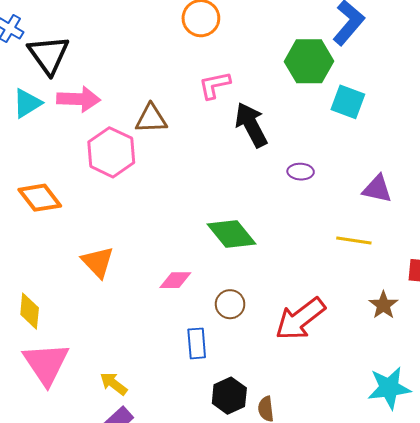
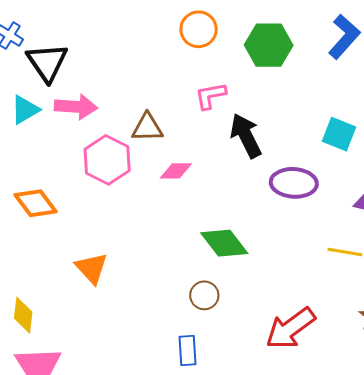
green hexagon: (309, 61) -> (269, 45), moved
cyan square: (348, 102) -> (339, 134), moved
purple ellipse: (301, 172) -> (294, 183), size x1.8
pink diamond: (175, 280) -> (176, 171), moved
brown circle: (230, 304) -> (204, 295), moved

